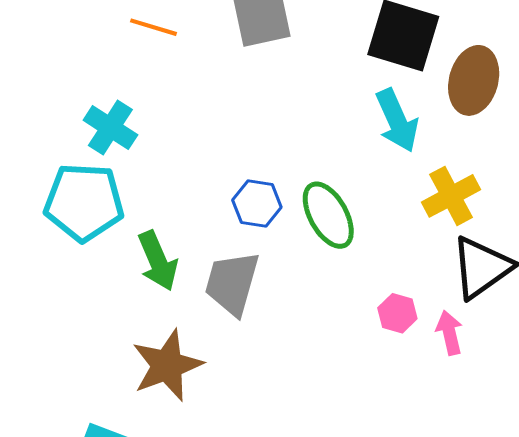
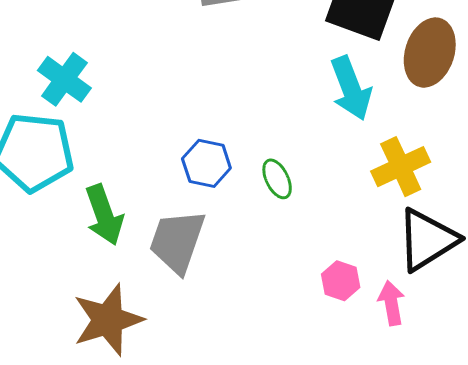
green ellipse: (328, 215) -> (277, 179), size x0.6

